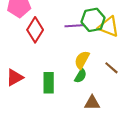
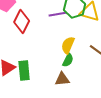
green rectangle: (49, 83) -> (24, 71), moved
brown triangle: (92, 103) -> (62, 79), moved

